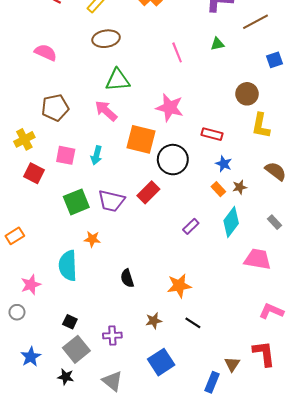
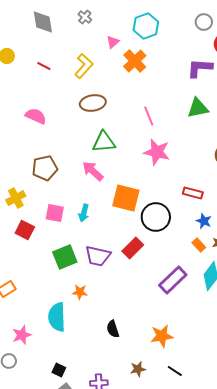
green triangle: (217, 44) -> (198, 108), size x1.6
pink line: (177, 52) -> (149, 116), moved
pink star: (170, 108) -> (157, 152), moved
purple rectangle: (191, 226) -> (173, 280), size x1.8

